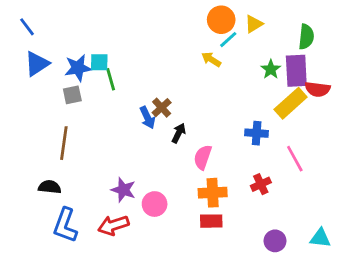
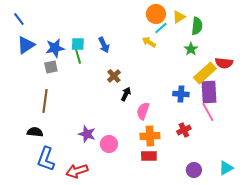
green semicircle: (306, 37) -> (197, 26), moved
cyan square: (99, 62) -> (78, 44), moved
purple rectangle: (296, 71) -> (209, 92), moved
blue arrow: (147, 118) -> (104, 45), moved
red arrow: (113, 225) -> (77, 171), moved
cyan triangle: (320, 238) -> (226, 168), turned -35

